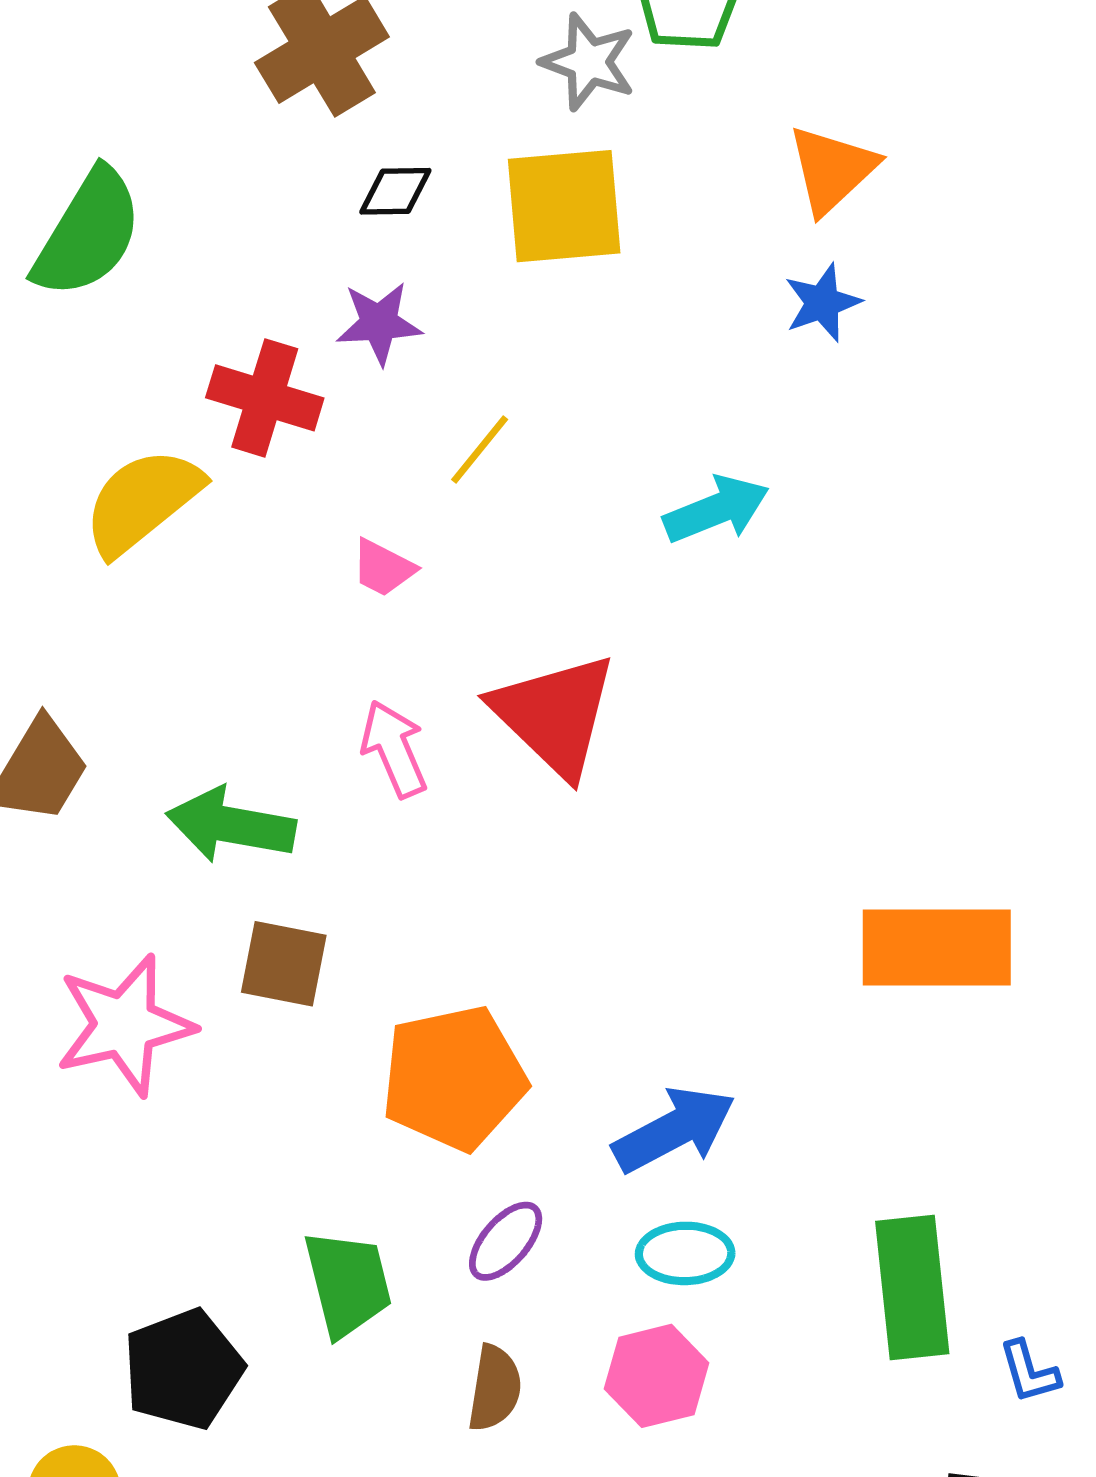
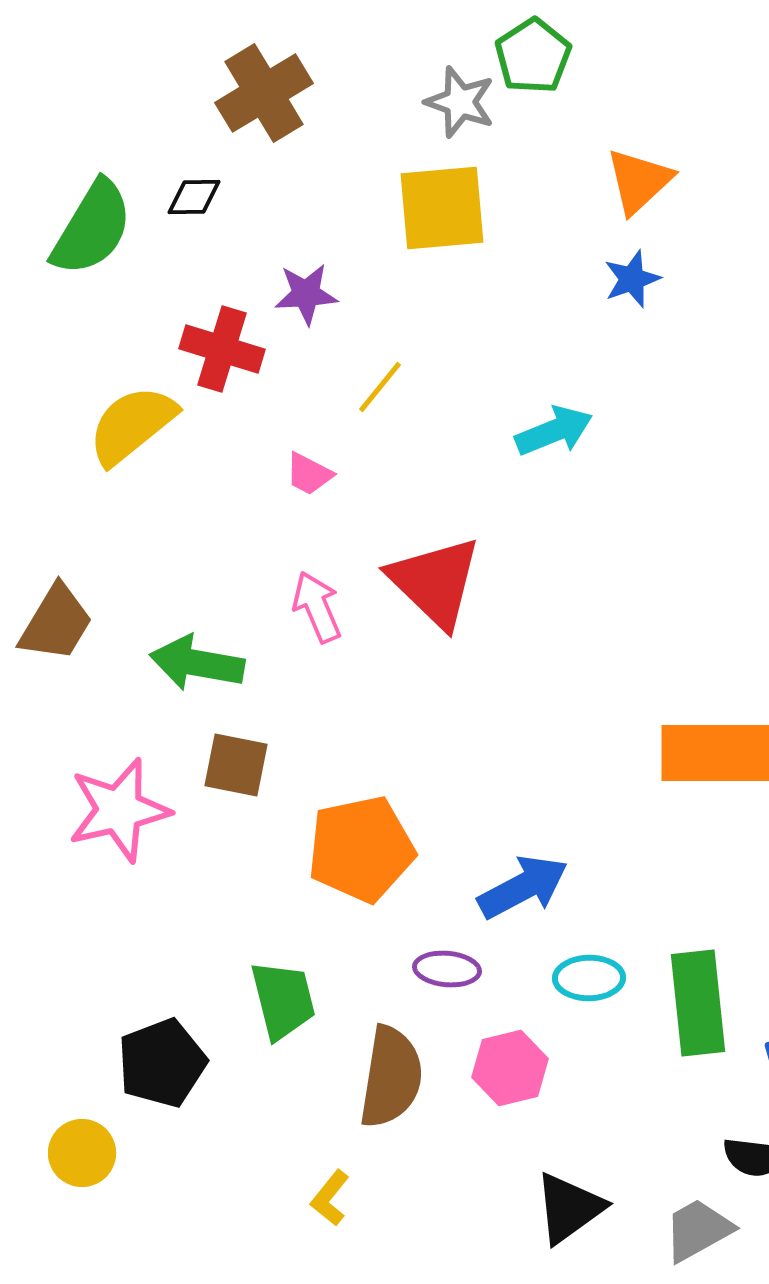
black diamond: (395, 191) -> (194, 197), moved
purple ellipse: (506, 1241) -> (447, 969), moved, turned 54
cyan ellipse: (685, 1253) -> (589, 978), moved
brown semicircle: (495, 1388) -> (391, 1077), size x1.6

